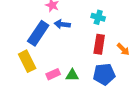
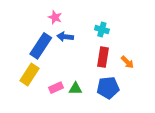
yellow rectangle: (27, 61) -> (30, 74), turned 60

